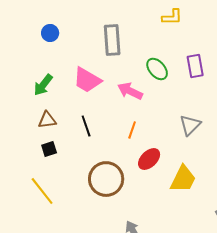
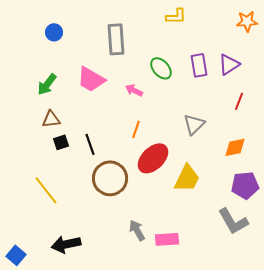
pink arrow: (130, 91) -> (134, 90), size x0.7
black line: (86, 126) -> (90, 144), moved
black square: (49, 149) -> (61, 142), moved
red ellipse: (149, 159) -> (153, 158), size x1.4

